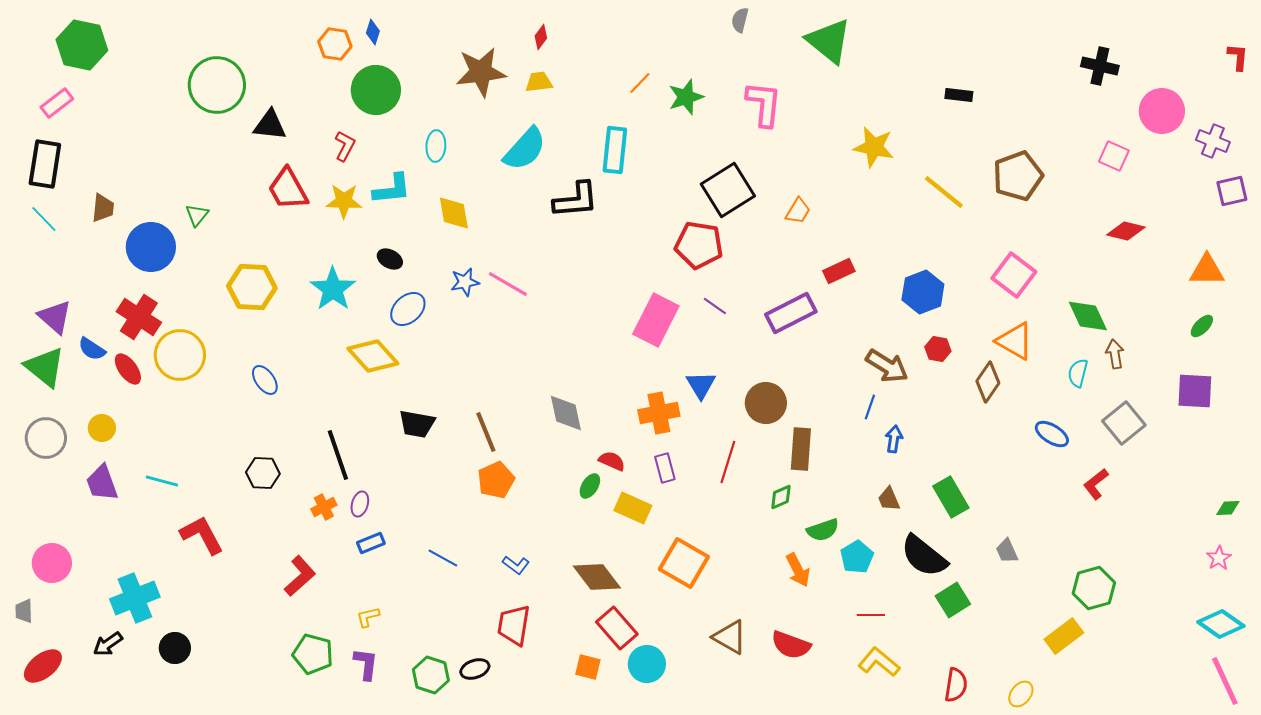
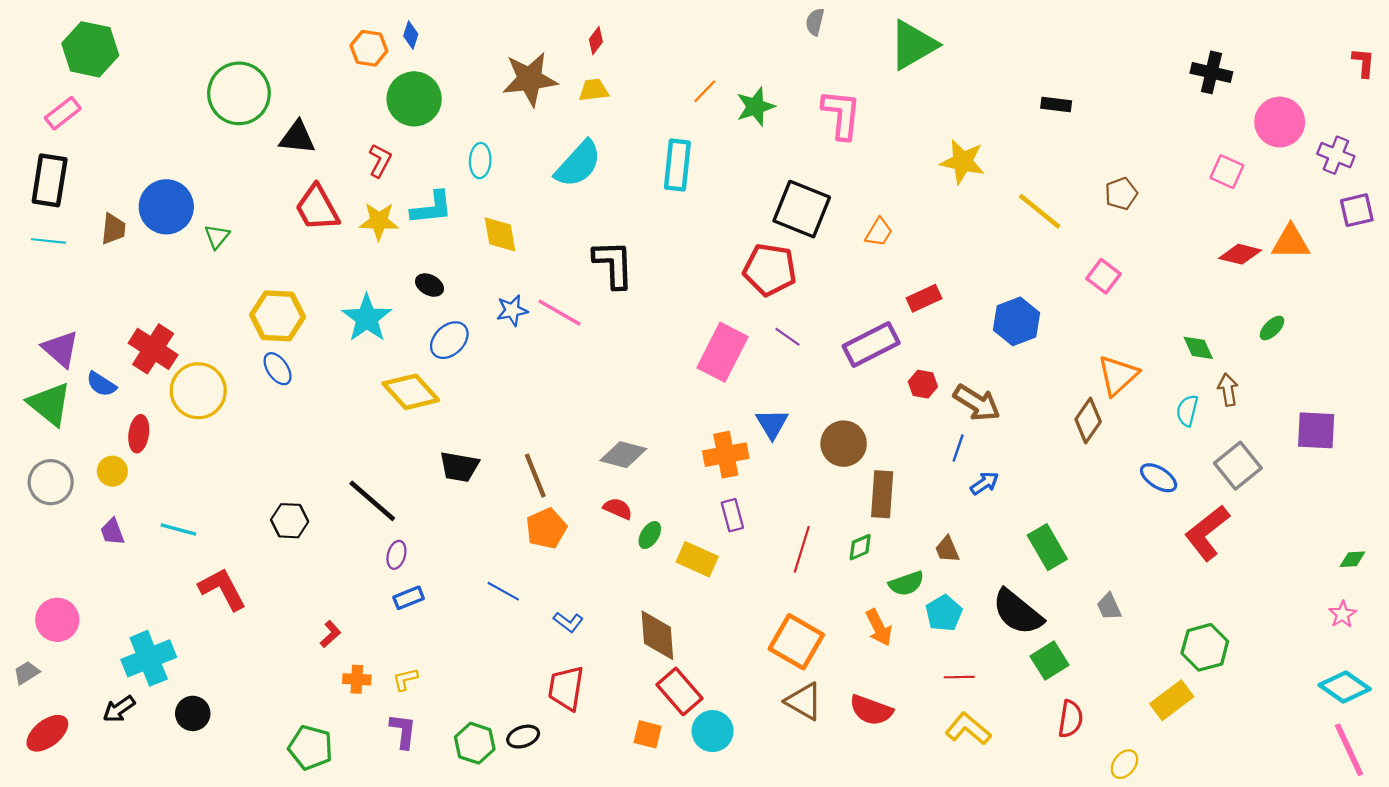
green triangle: (829, 41) -> (913, 45), turned 51
brown pentagon: (1018, 176) -> (1121, 194), size x0.6
black square: (728, 190) -> (802, 209), turned -36
black L-shape: (576, 200) -> (613, 264), moved, turned -87
cyan line: (44, 219) -> (48, 241), turned -40
blue circle: (151, 247) -> (166, 207), moved
orange triangle: (1207, 270) -> (1291, 242), moved
pink square: (1014, 275) -> (1104, 276), moved, size x0.7
green diamond: (1088, 316) -> (1198, 348), size x0.7
green ellipse: (1202, 326) -> (1272, 328), moved
orange triangle: (1015, 341) -> (1118, 375), turned 48
red hexagon: (938, 349) -> (923, 384), moved
red ellipse: (128, 369) -> (139, 434), moved, turned 44
blue ellipse: (265, 380) -> (278, 369), moved
gray diamond: (566, 413) -> (623, 455), turned -63
blue arrow: (894, 439) -> (985, 483), turned 48
black line: (338, 455) -> (372, 501), turned -30
red semicircle: (612, 461) -> (618, 509), moved
red line: (728, 462) -> (802, 549), moved
purple trapezoid: (102, 483) -> (112, 532), size x0.7
red L-shape: (1096, 484) -> (1207, 533), size x1.6
brown trapezoid: (889, 499) -> (947, 549), moved
orange cross: (324, 507) -> (357, 679), moved, turned 30
blue line: (443, 558) -> (503, 591), moved
orange square: (684, 563) -> (796, 642), moved
red L-shape: (300, 576) -> (330, 634), size x0.6
brown diamond: (597, 577) -> (657, 635), turned 33
gray trapezoid: (24, 611) -> (26, 673), turned 60
green pentagon: (313, 654) -> (311, 748), moved
red semicircle: (956, 685) -> (1070, 719), moved

